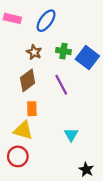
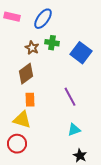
green cross: (63, 51) -> (52, 43), moved
purple line: (61, 85) -> (70, 97), moved
cyan triangle: (71, 135) -> (74, 130), moved, turned 40

